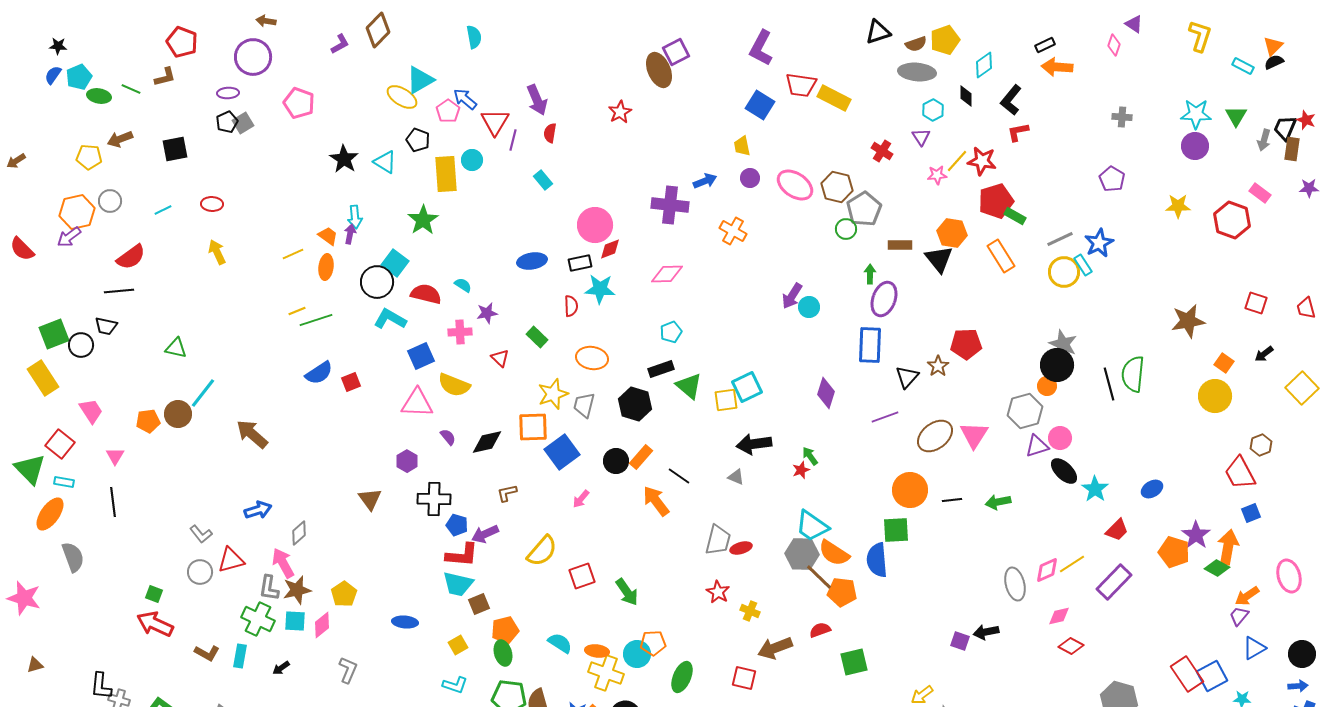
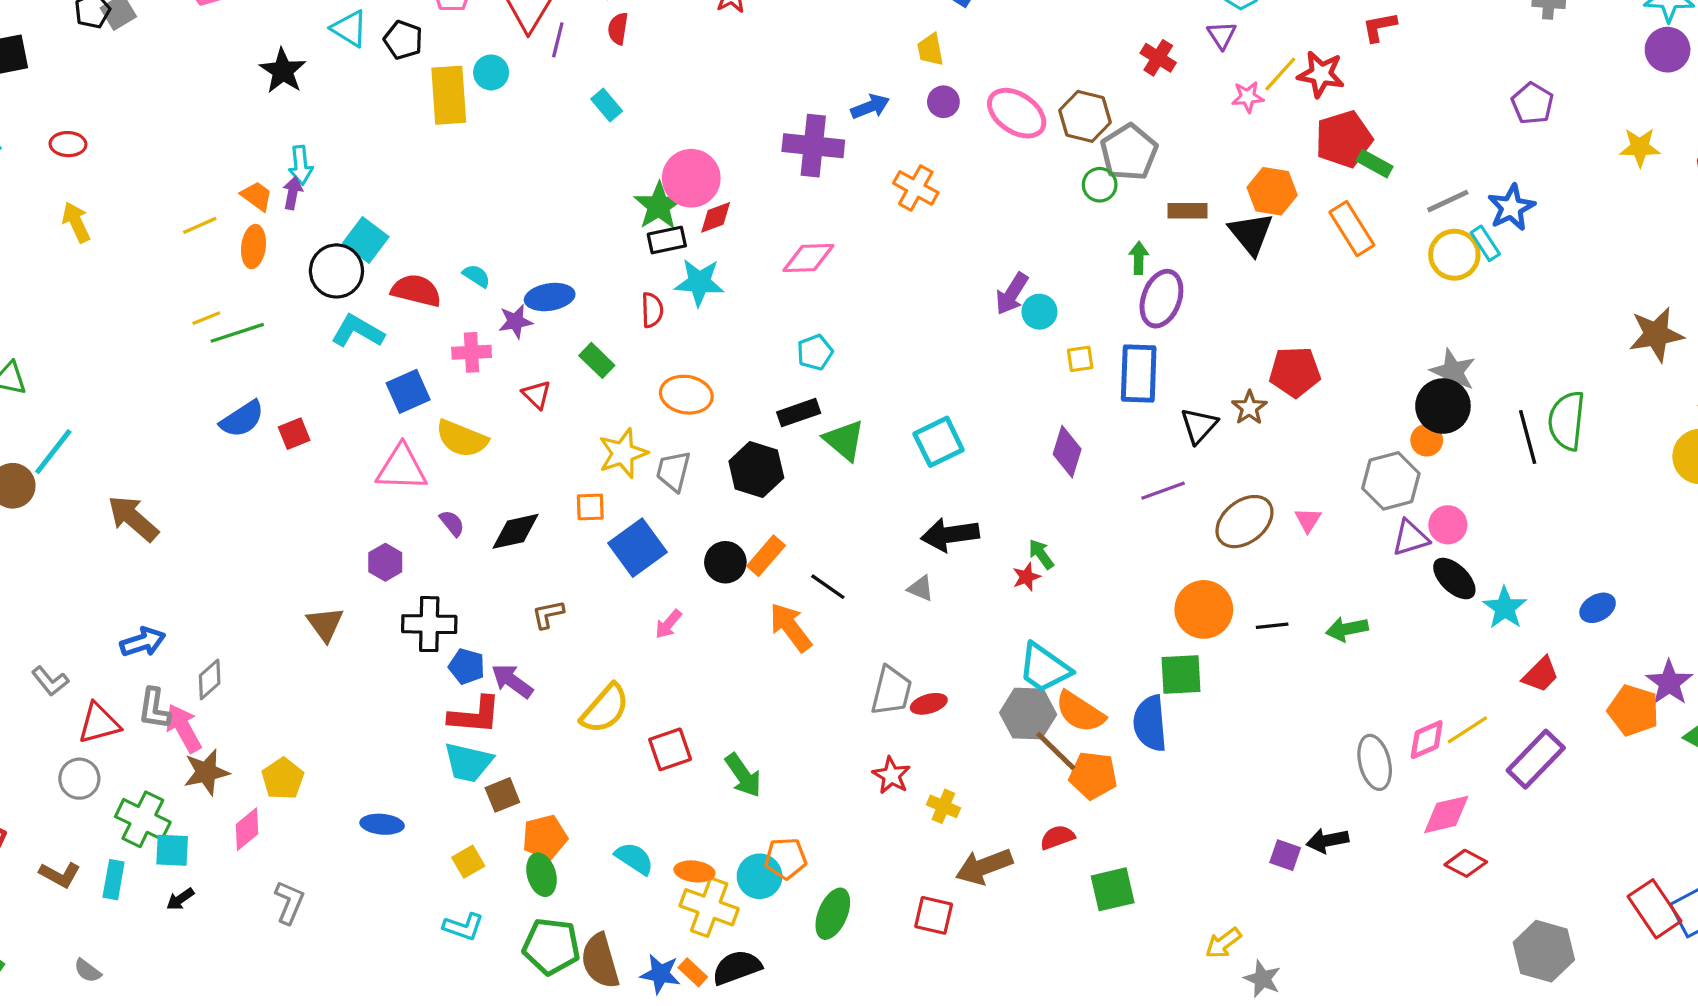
cyan triangle: (385, 162) -> (349, 29), moved
green star: (423, 220) -> (659, 206), moved
blue ellipse: (532, 261) -> (550, 297), moved
yellow square: (726, 400) -> (1080, 359), moved, size x0.7
orange square: (533, 427) -> (590, 507), size x0.6
pink triangle: (974, 435) -> (1308, 520), size x0.6
purple arrow: (485, 534) -> (512, 681), turned 60
gray circle: (200, 572) -> (79, 779), moved
gray L-shape: (269, 588) -> (154, 709), moved
pink diamond: (1059, 616) -> (1446, 814), size x1.4
cyan square: (295, 621) -> (172, 850), moved

